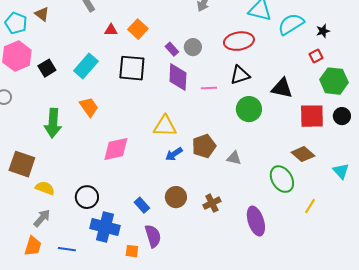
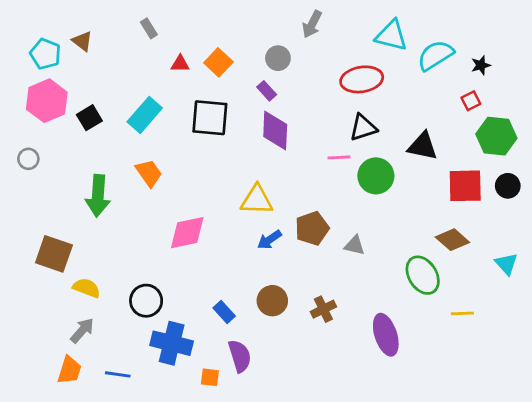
gray circle: (193, 47) -> (278, 58), moved
pink line: (209, 88) -> (339, 157), moved
yellow line: (310, 206) -> (462, 313), turned 56

